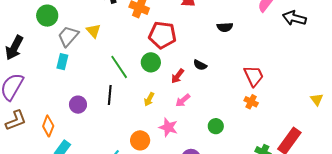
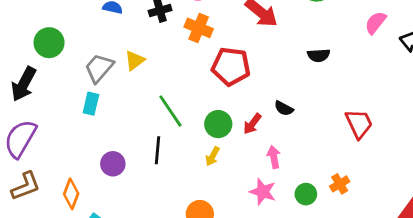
green circle: (47, 16) -> (49, 43), moved
yellow triangle: (94, 31) -> (135, 60), turned 35
green circle: (151, 62) -> (218, 124), moved
pink arrow: (183, 100) -> (274, 157), moved, turned 119
orange cross: (251, 102) -> (340, 184), moved, turned 32
pink star: (168, 127) -> (263, 192), moved

